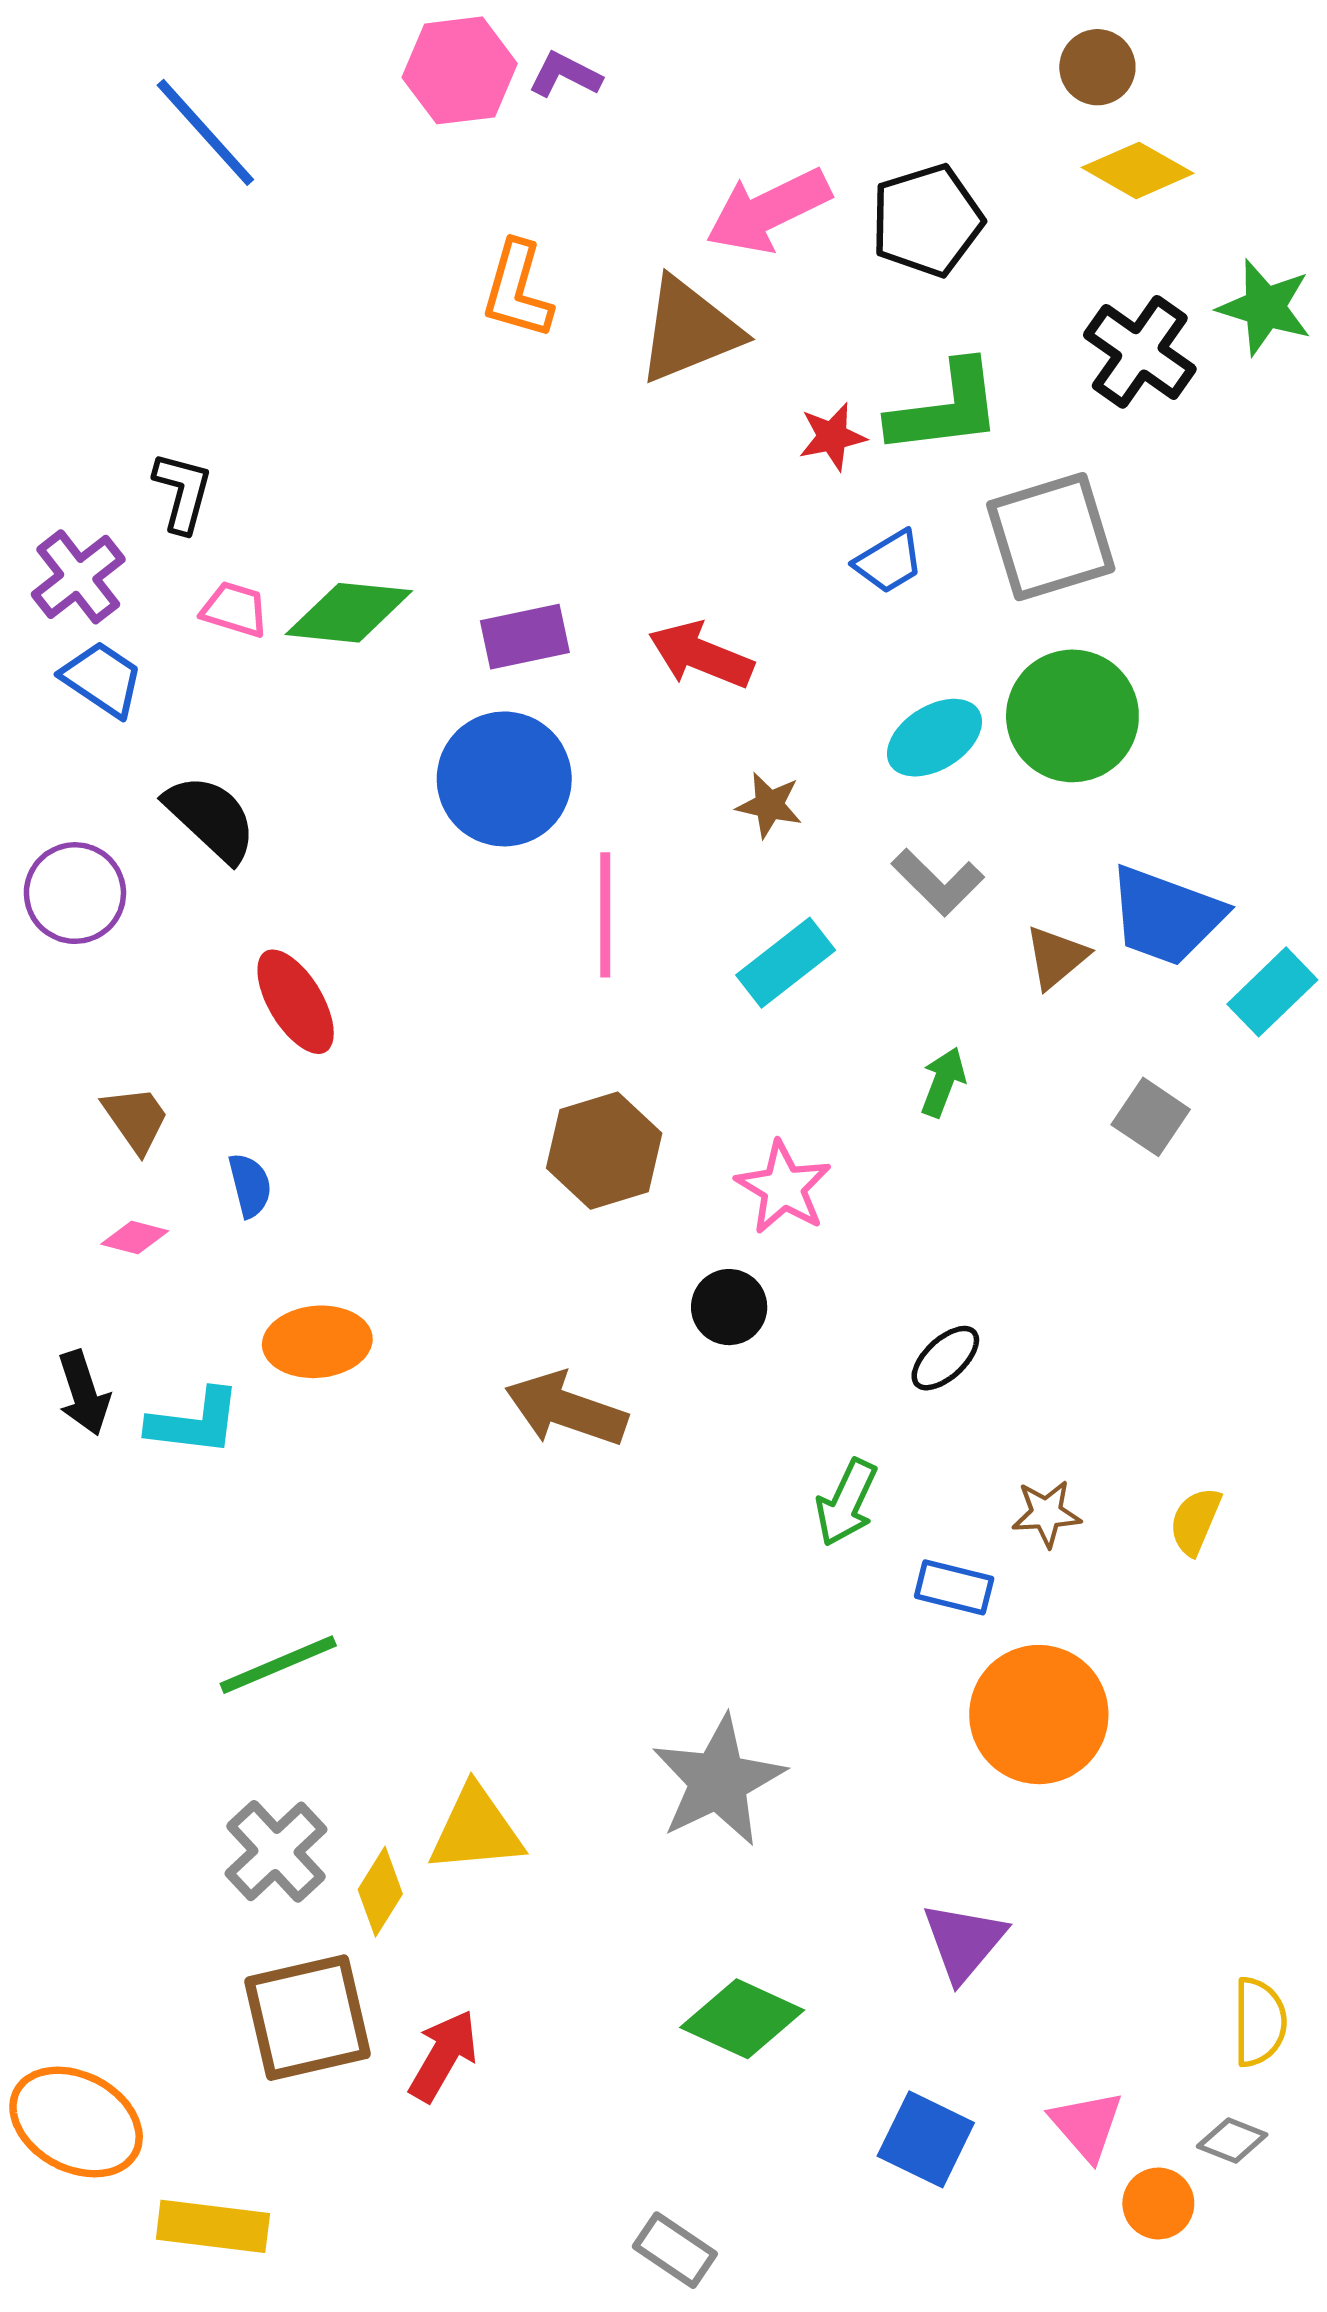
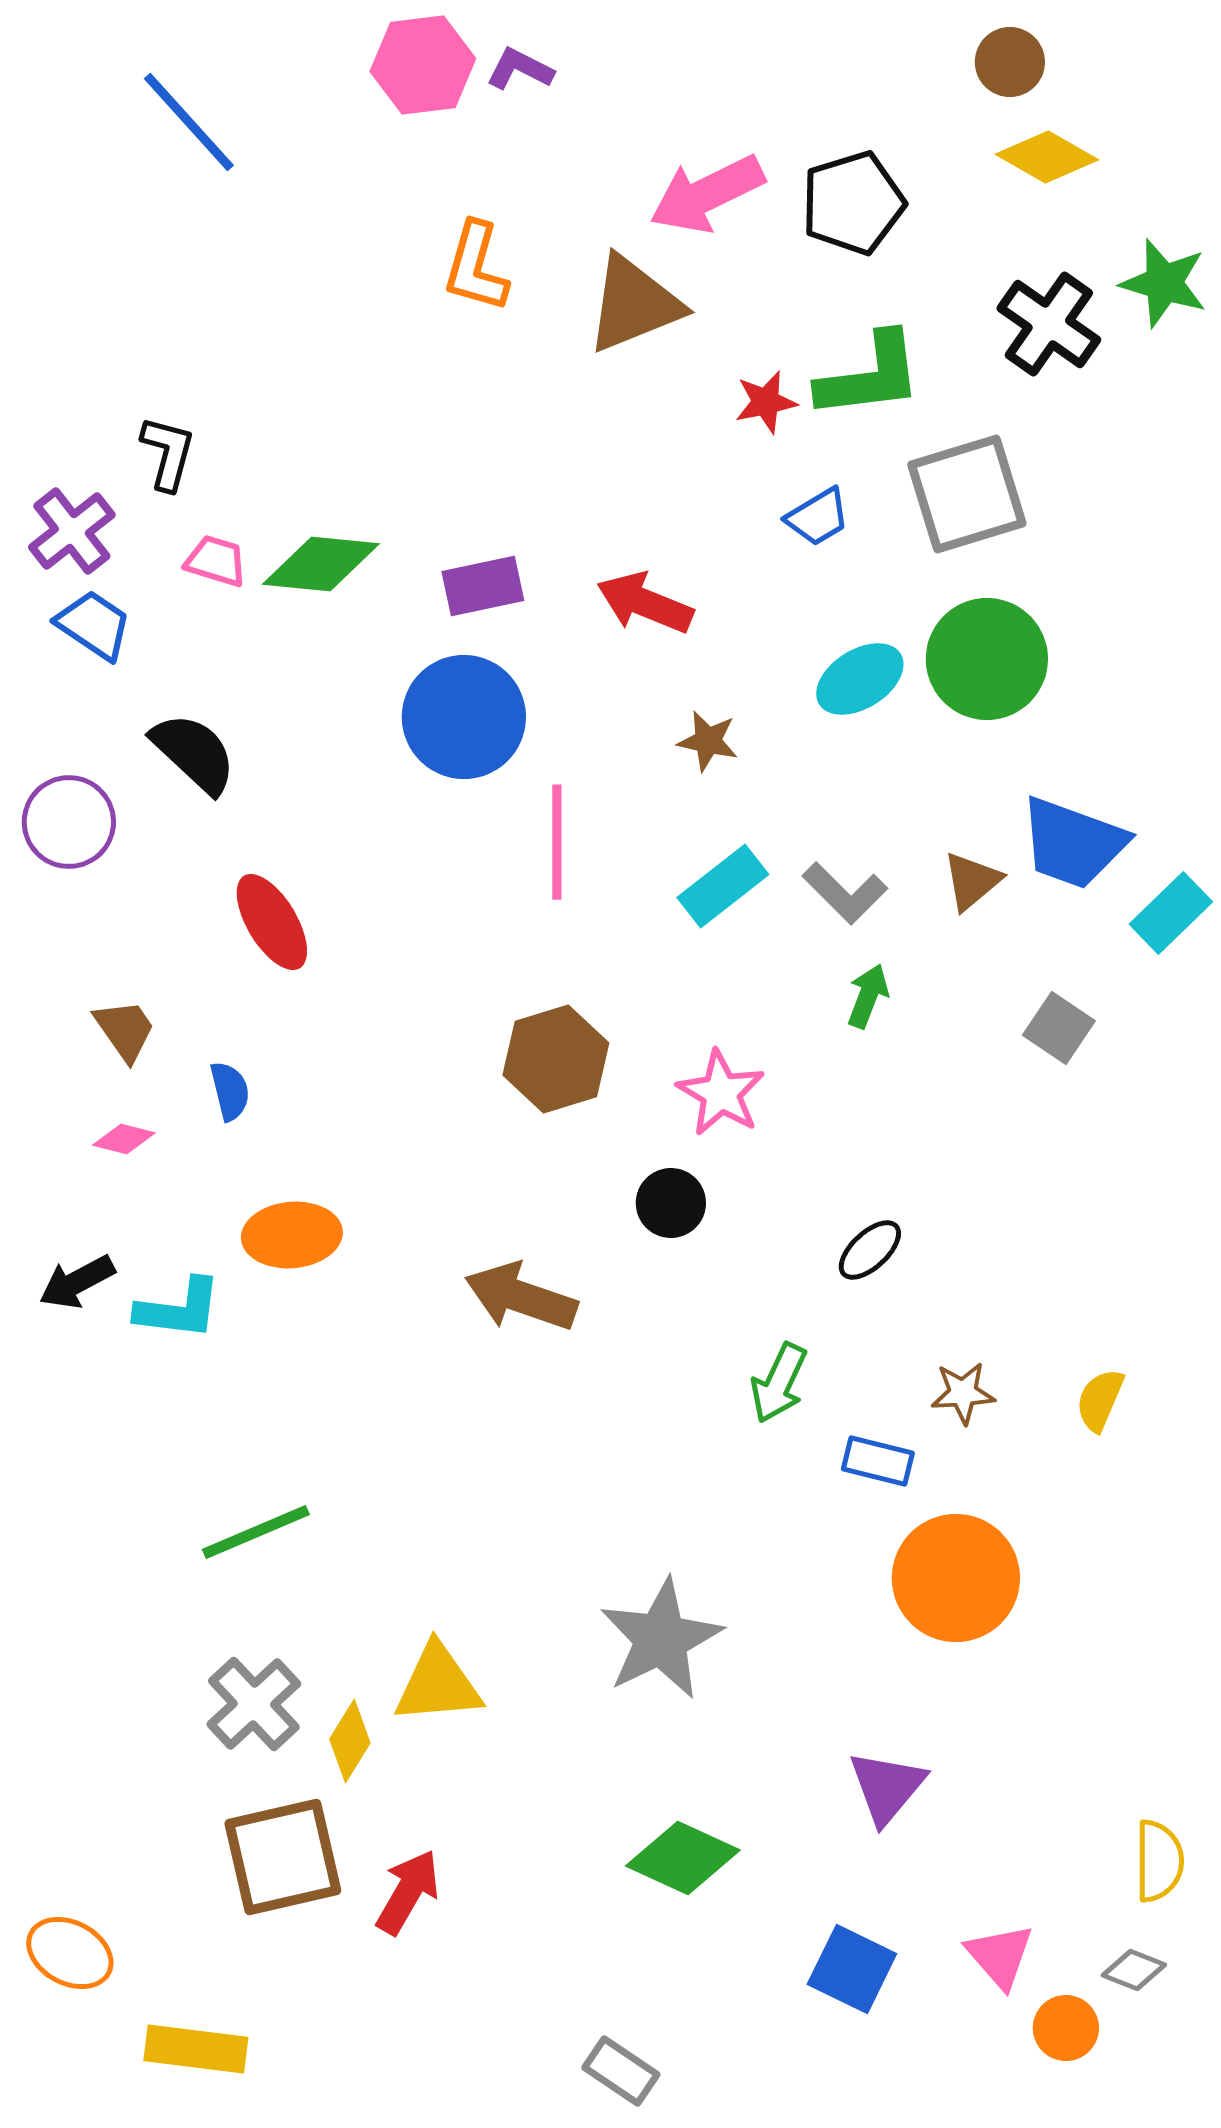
gray L-shape: (938, 882) -> (845, 893), moved
black arrow: (84, 1393) -> (77, 1282), turned 80
orange ellipse: (76, 2122) -> (70, 1953), size x0.7

